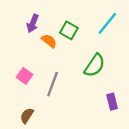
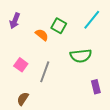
purple arrow: (33, 23) -> (15, 21), moved
green semicircle: (95, 65) -> (81, 56), turned 50

